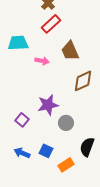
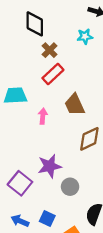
pink arrow: (42, 61) -> (43, 116), turned -96
purple square: (22, 120) -> (20, 183), size x1.5

